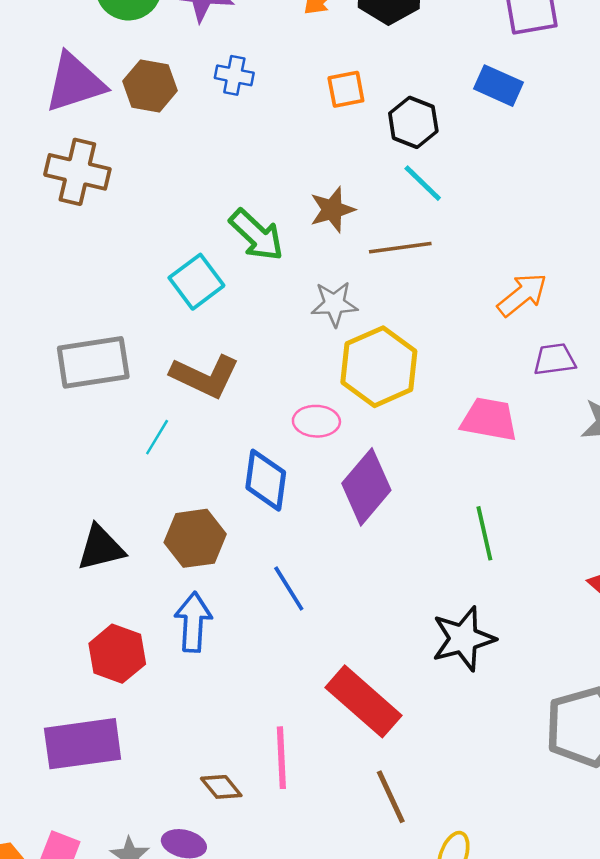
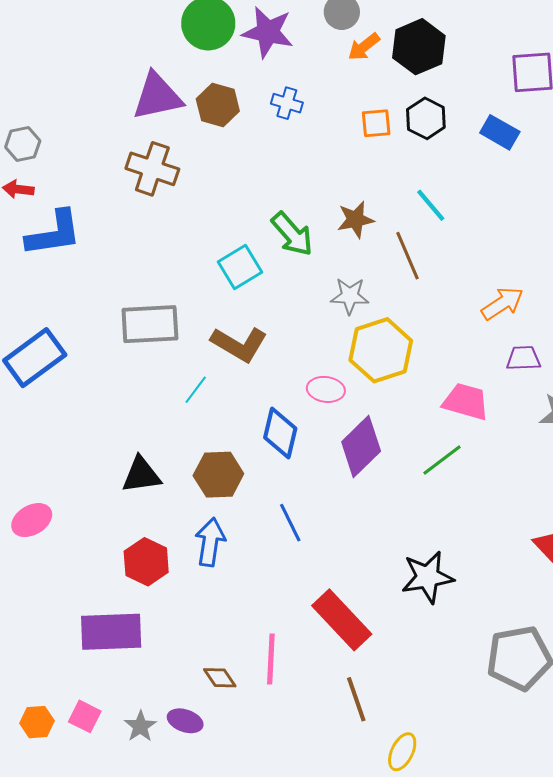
black hexagon: (413, 122) -> (426, 118), moved
brown line: (400, 248) -> (408, 256), turned 69
green line: (484, 533) -> (442, 460), moved, turned 60

